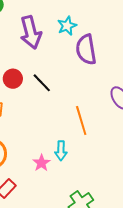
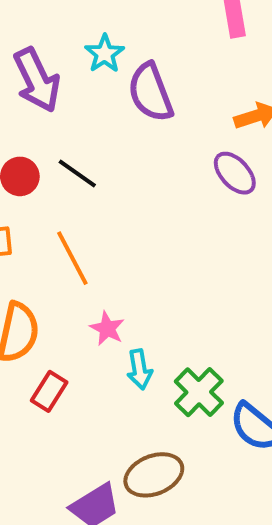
orange line: (81, 120) -> (72, 258), moved
cyan arrow: (61, 151) -> (139, 369), moved

